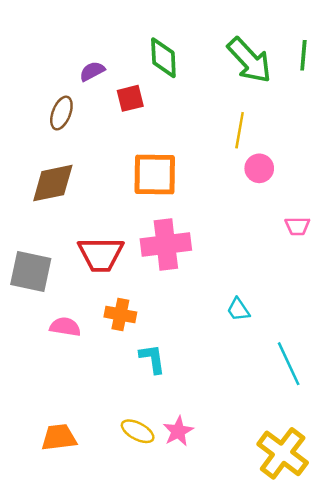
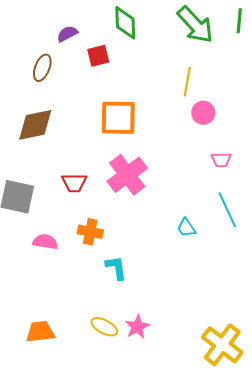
pink trapezoid: (297, 226) -> (221, 160), moved
pink cross: (166, 244) -> (127, 175), turned -30
red trapezoid: (101, 254) -> (74, 183), size x0.7
cyan line: (289, 364) -> (227, 210), moved

